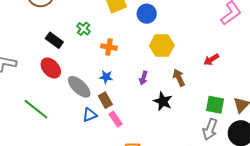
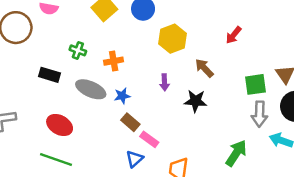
red ellipse: (51, 68) -> (60, 125), moved
gray ellipse: (79, 87) -> (91, 89), moved
blue triangle: (90, 115) -> (134, 159), moved

